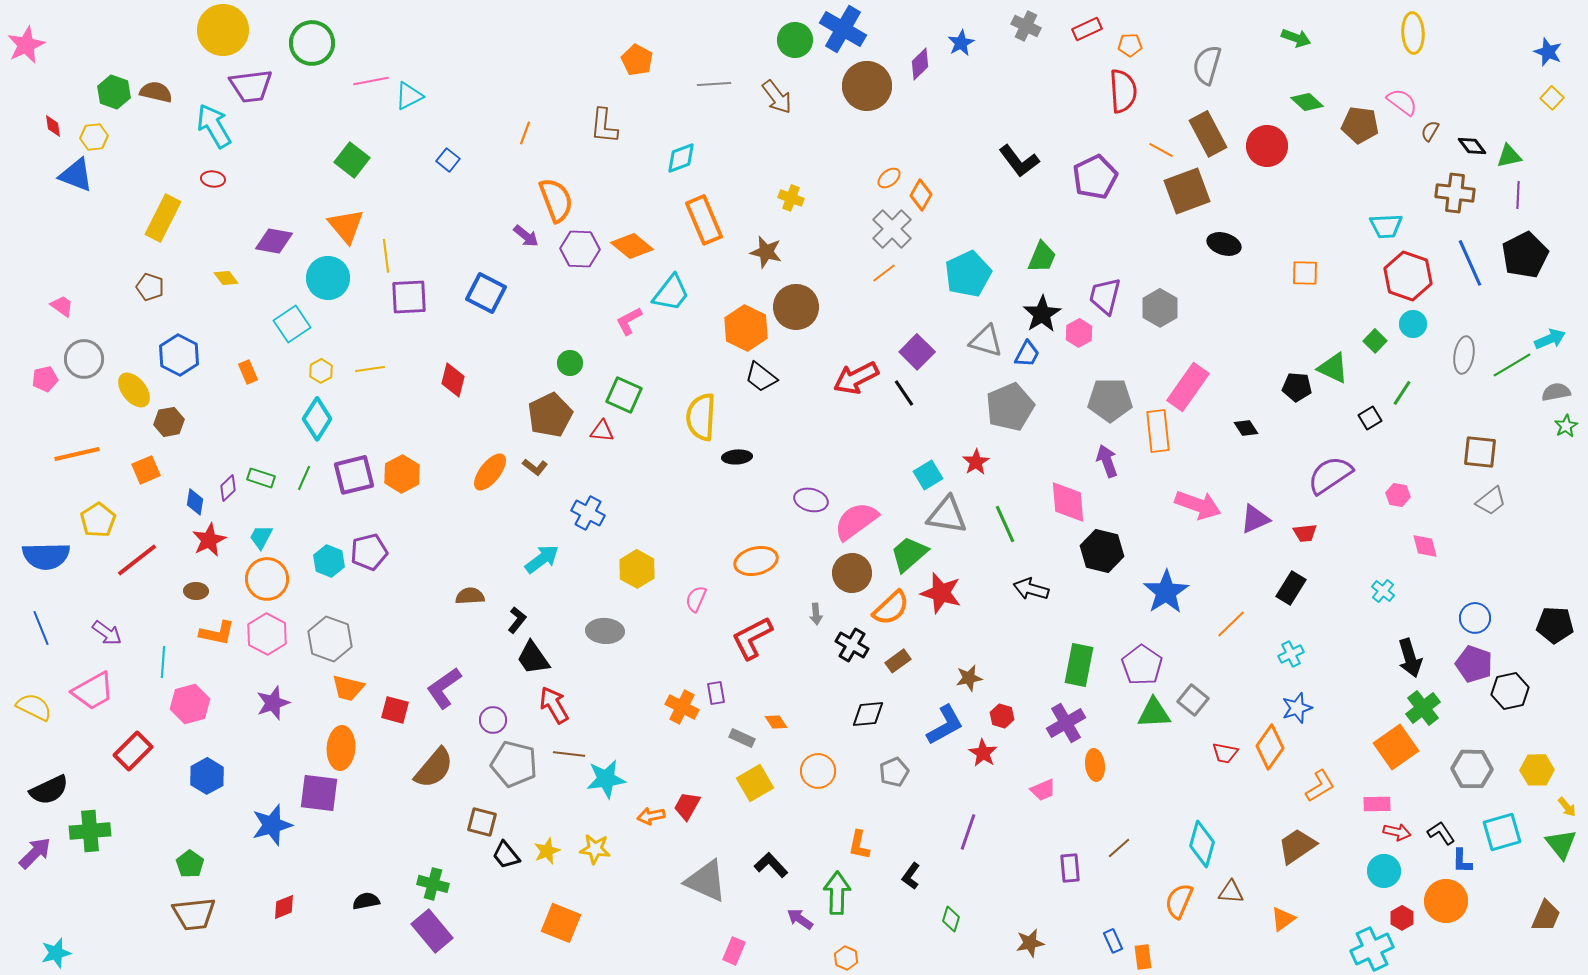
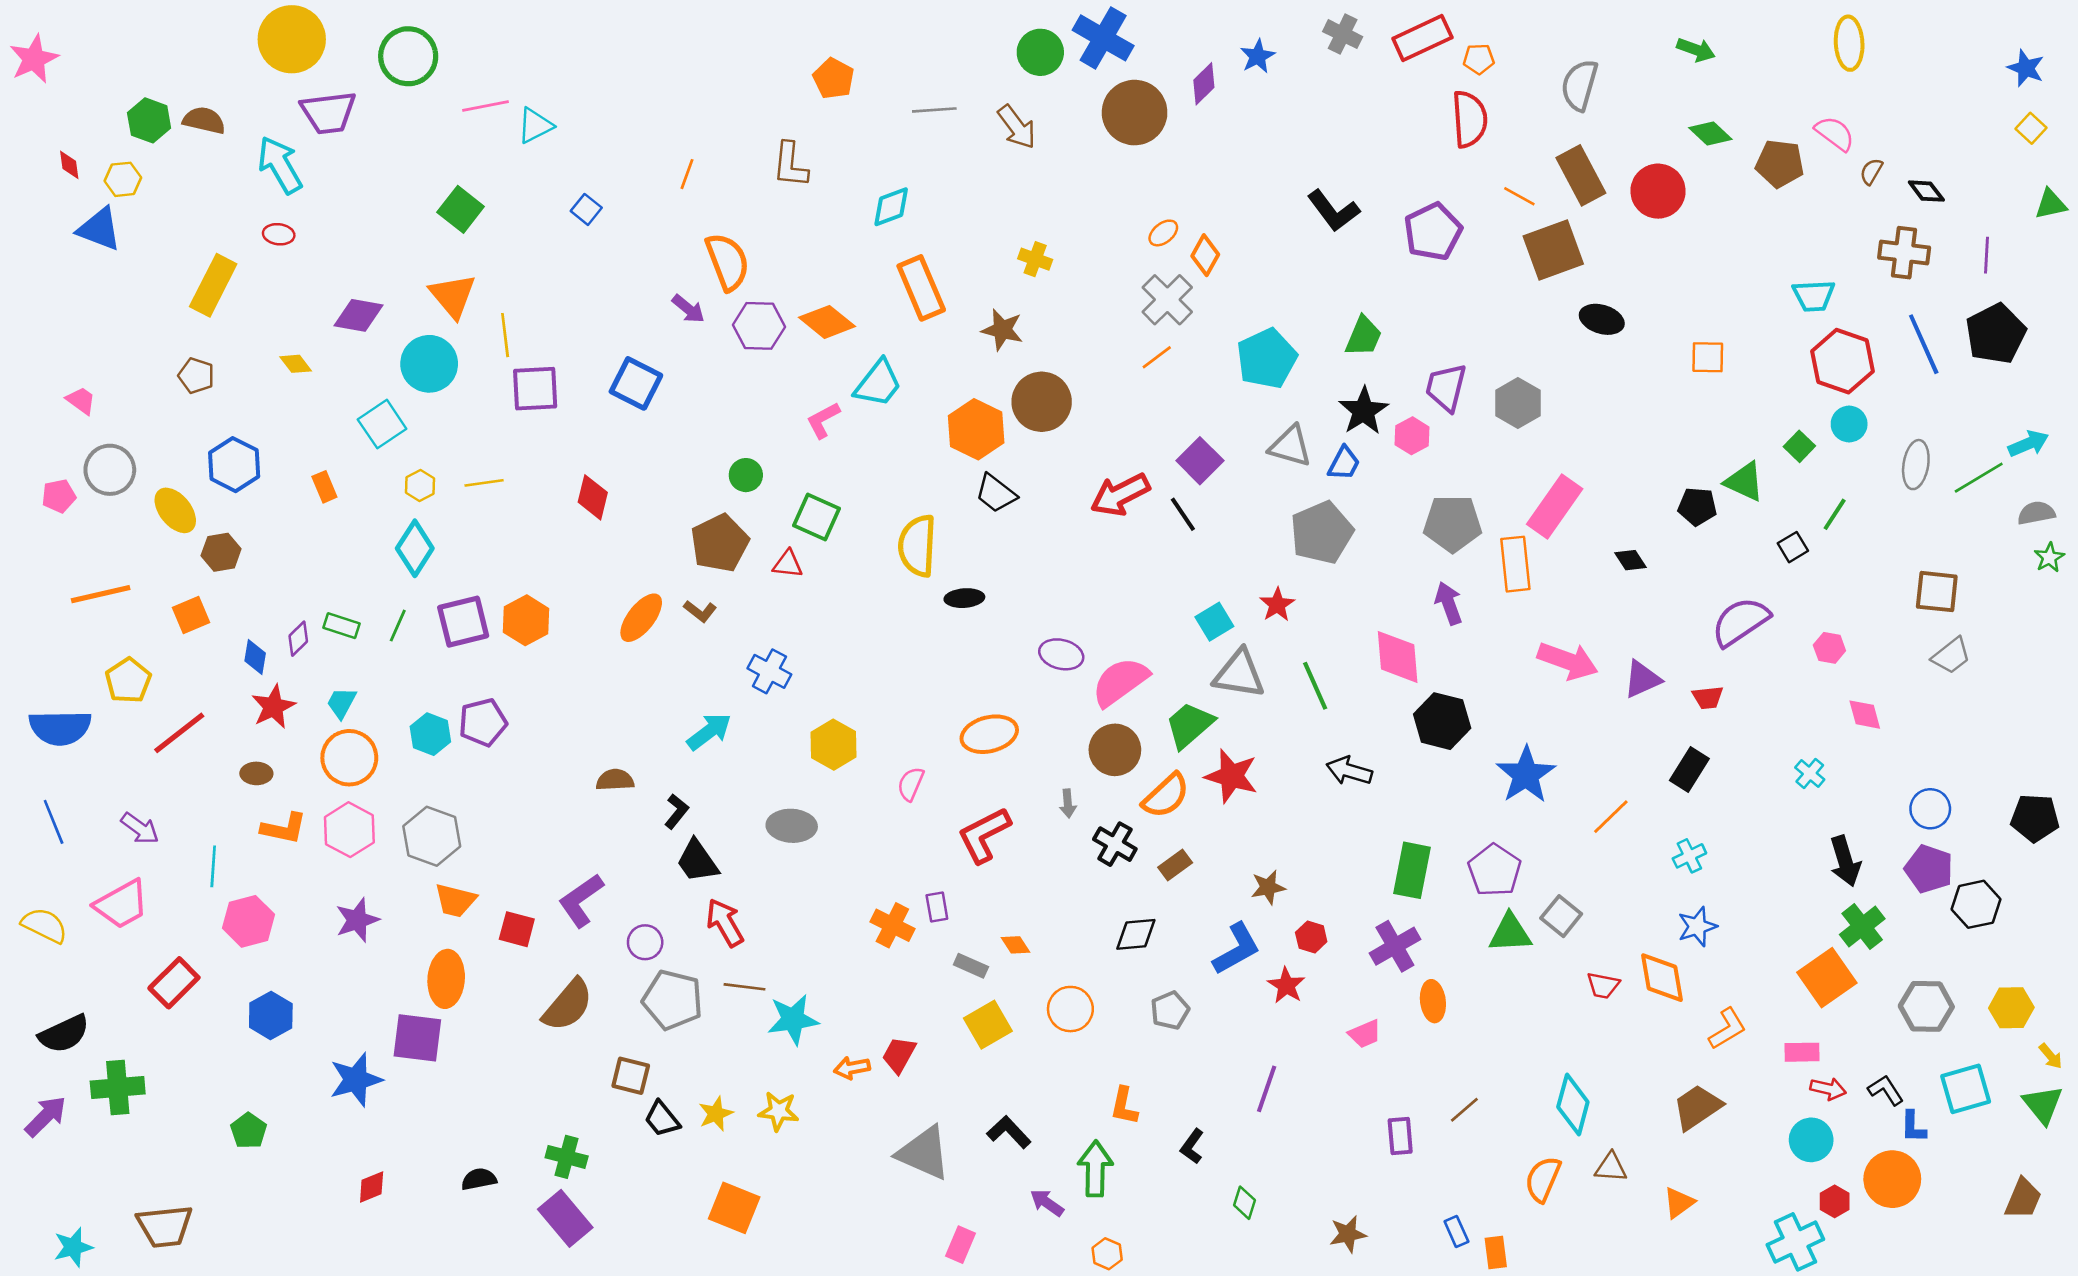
red rectangle: (1087, 29) -> (1422, 38), size x1.5
green triangle: (1509, 156) -> (2051, 204), moved
orange diamond: (1270, 747) -> (1662, 978), turned -45
brown trapezoid: (194, 914) -> (165, 1226), moved

